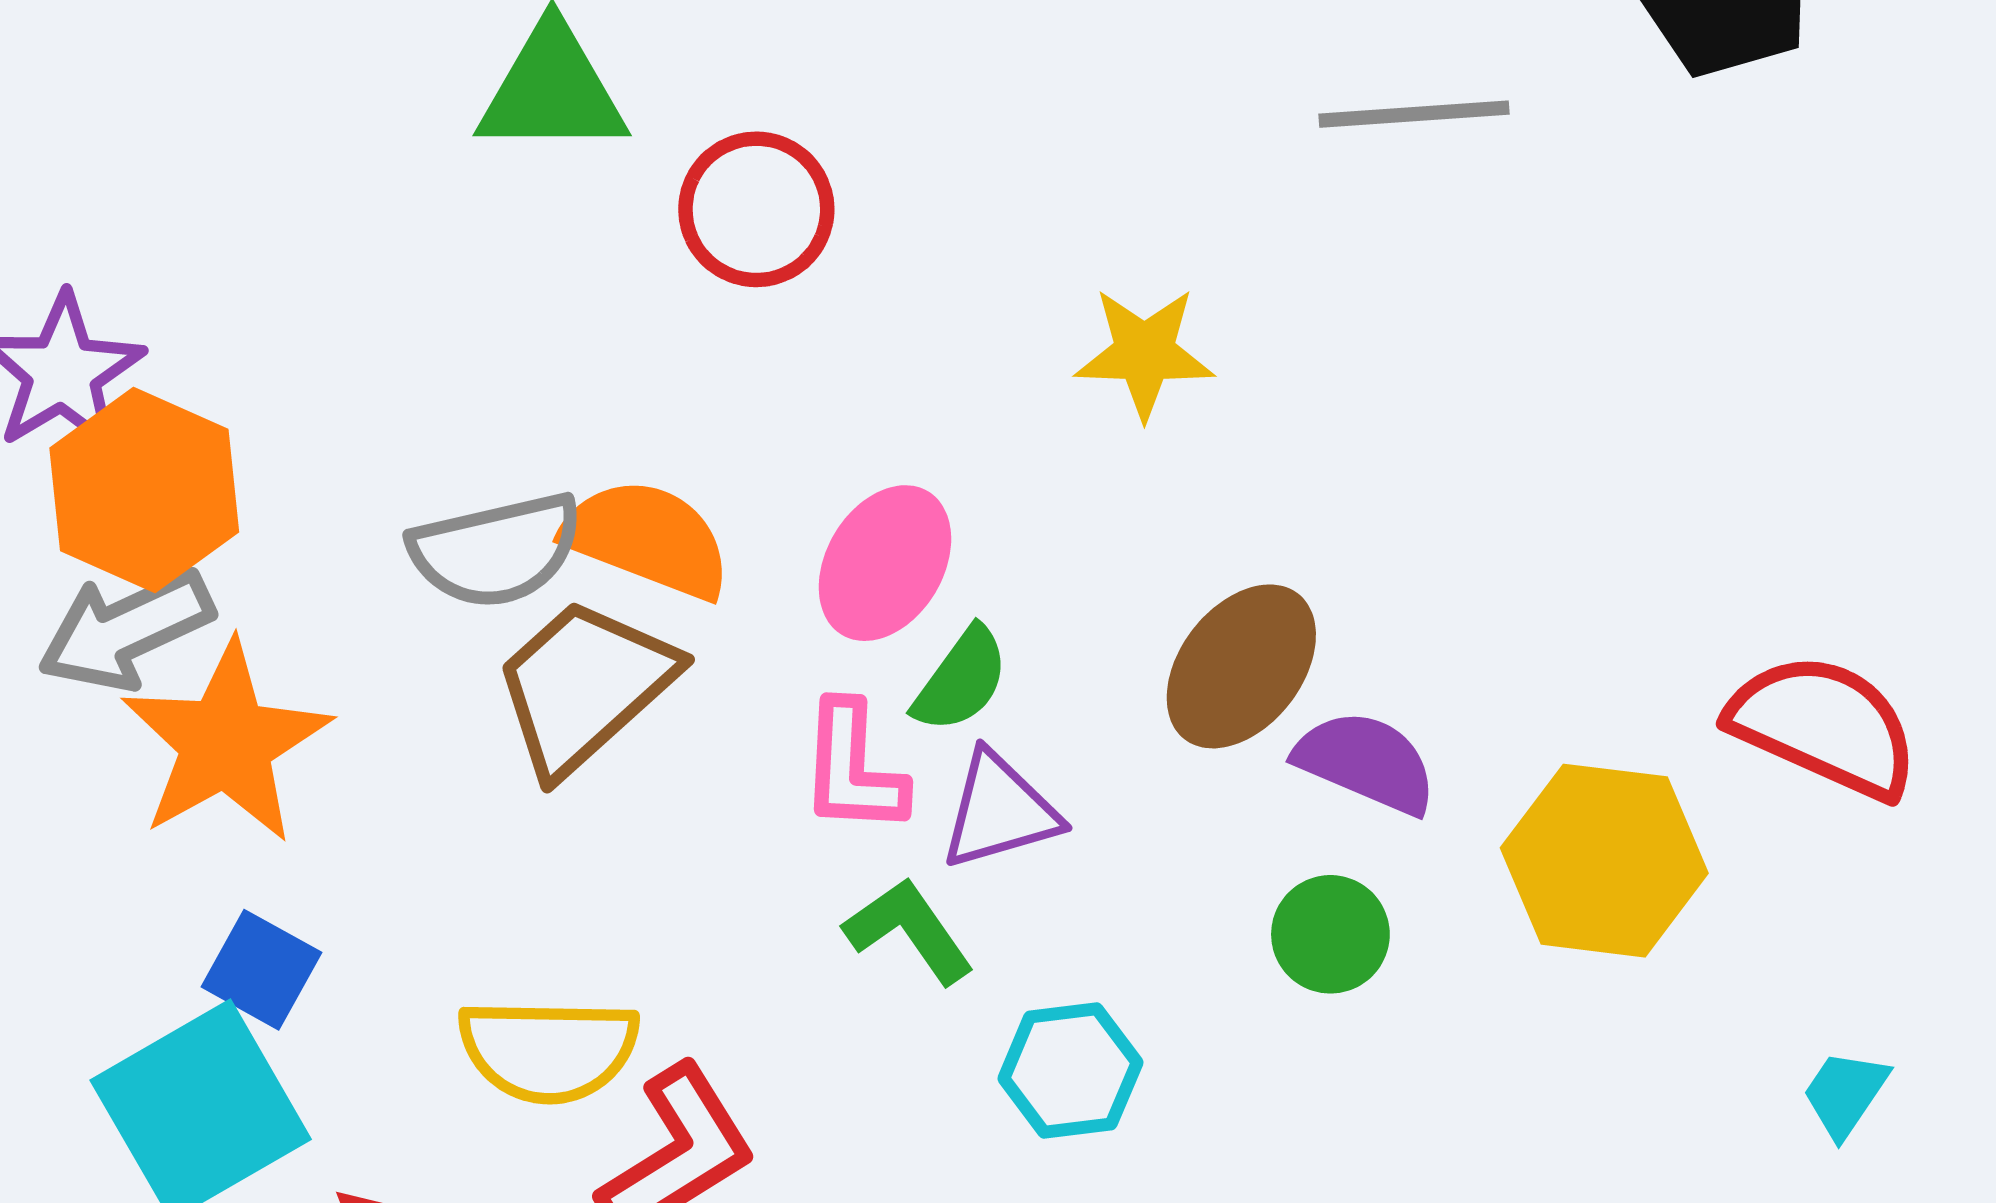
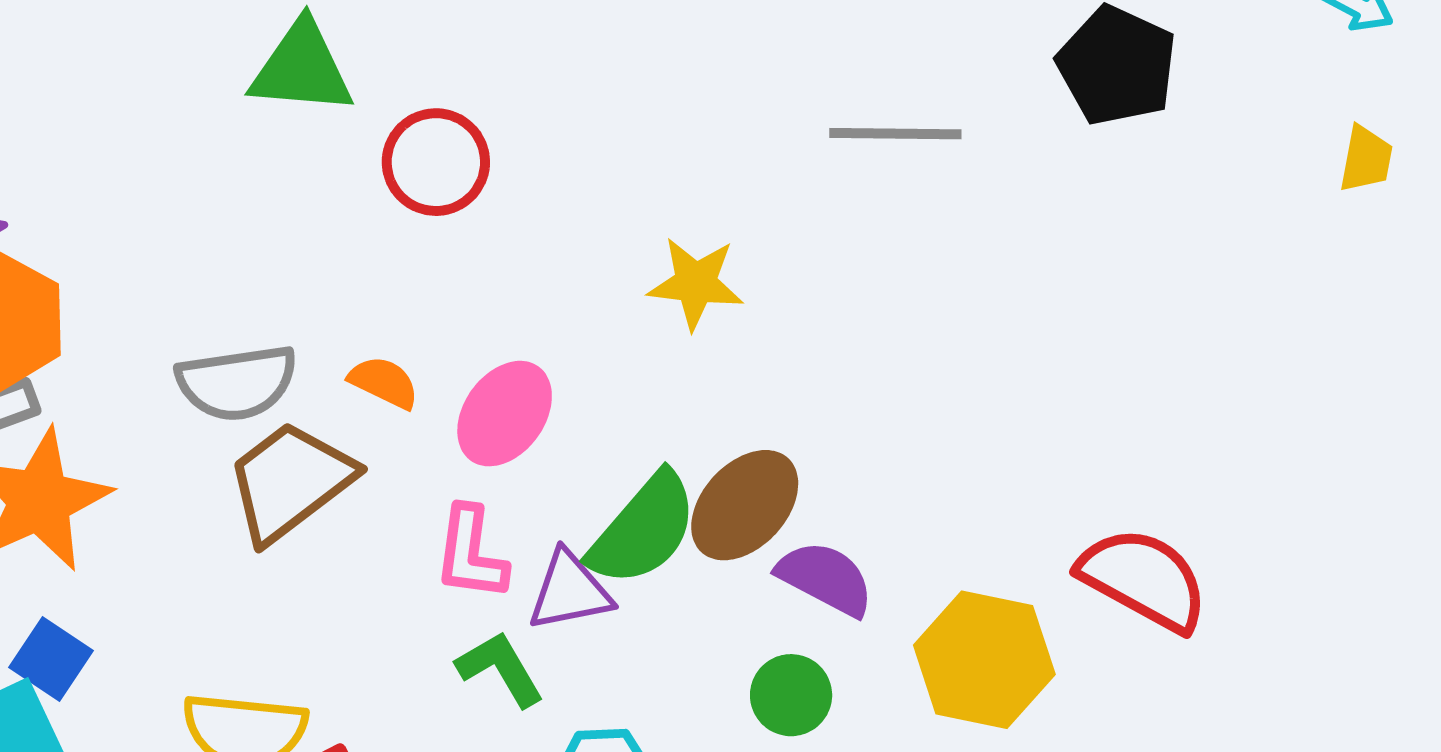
orange semicircle: (647, 539) -> (384, 382), moved, size x0.6
green semicircle: (961, 680) -> (643, 529), moved, size x1.6

